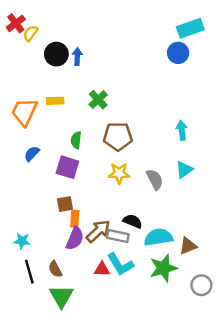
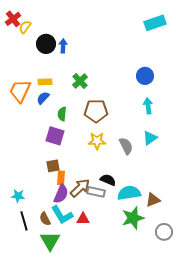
blue circle: (178, 53) -> (145, 76), moved
blue semicircle: (32, 154) -> (43, 98), moved
cyan L-shape: (120, 264) -> (62, 215), moved

